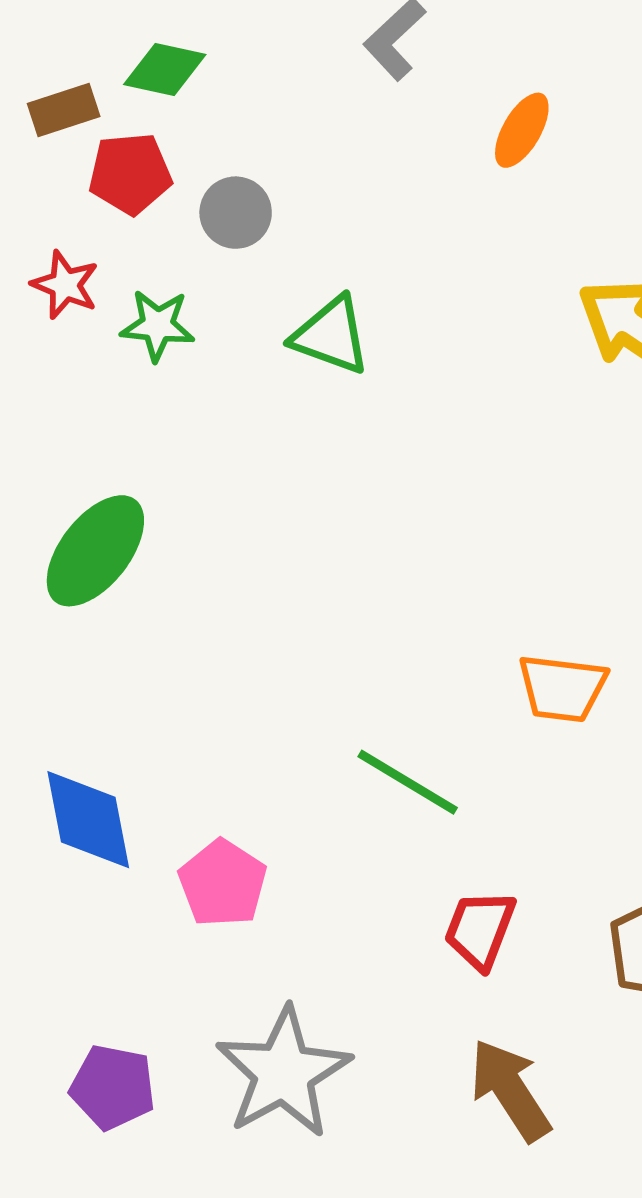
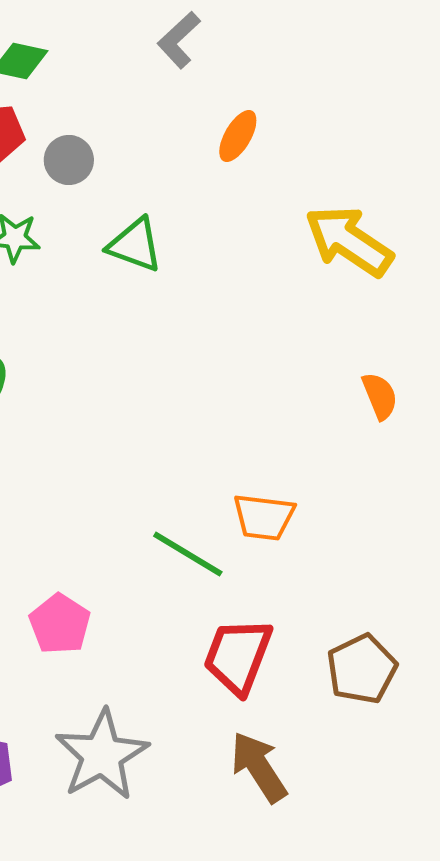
orange ellipse: (522, 130) -> (238, 136), moved
orange trapezoid: (562, 688) -> (264, 517), moved
red trapezoid: (480, 930) -> (238, 656), size x1.4

